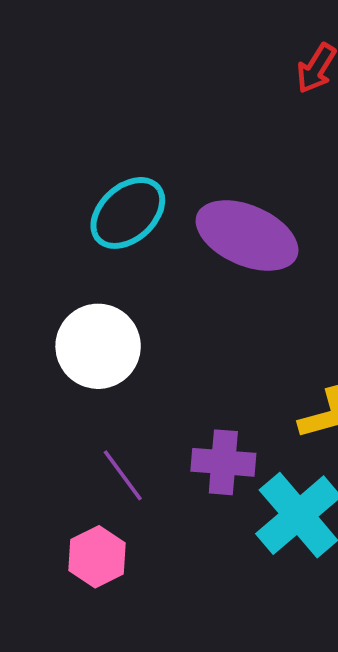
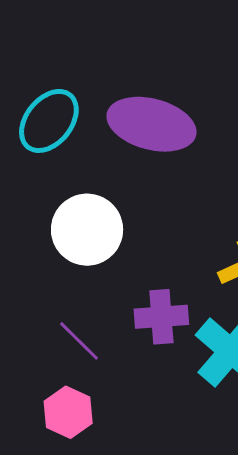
white circle: (98, 346) -> (87, 230), moved

